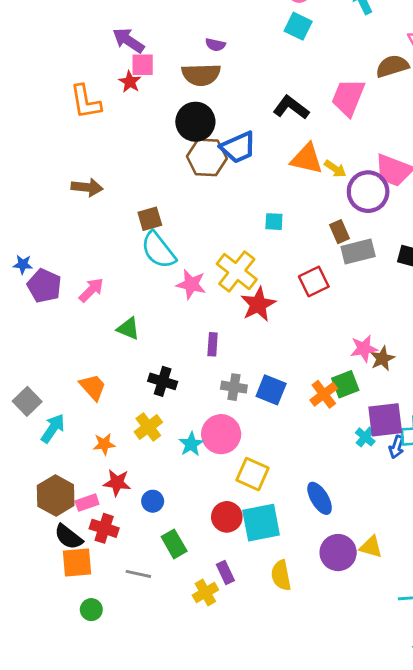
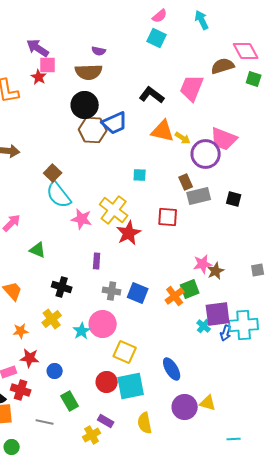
brown square: (150, 219) -> (53, 173), turned -30
red square: (314, 282) -> (168, 217), turned 30
purple rectangle: (225, 573) -> (106, 421), turned -35

